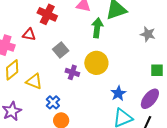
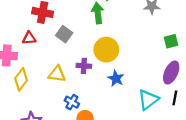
gray square: (61, 50) -> (64, 34), moved
yellow triangle: (34, 81) -> (57, 74), moved
blue star: (118, 93) -> (116, 78), moved

